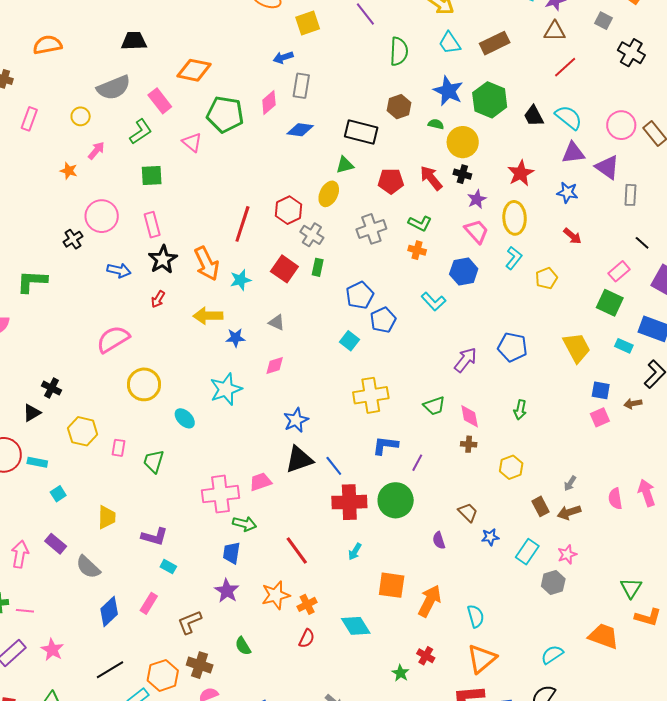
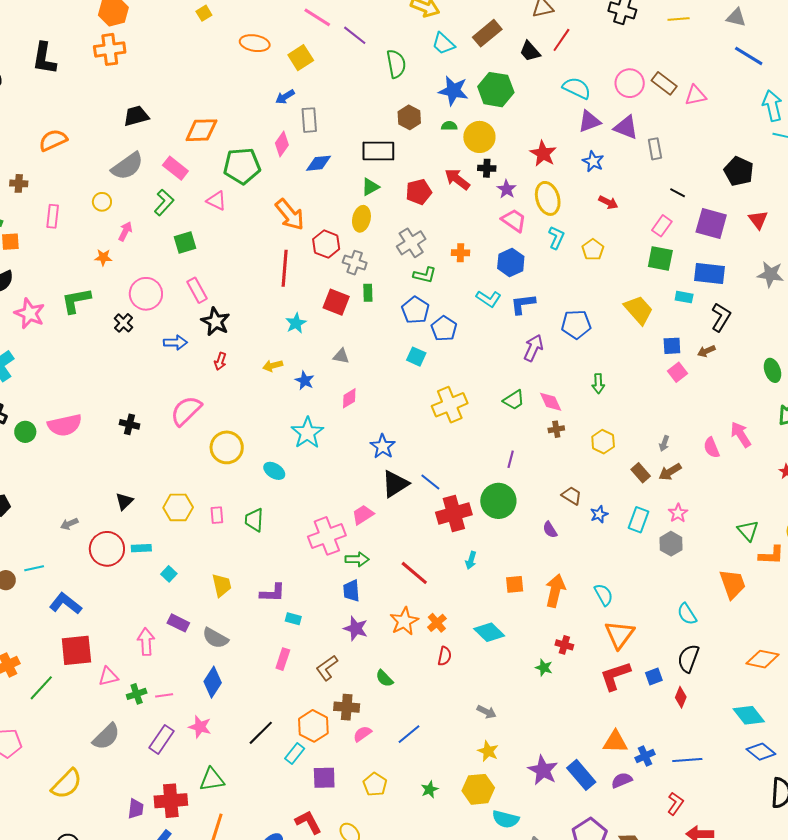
black trapezoid: (534, 116) -> (530, 51), moved
blue star: (567, 193) -> (593, 161), turned 30
green L-shape: (420, 223) -> (425, 275), moved
orange arrow: (207, 264) -> (290, 215), moved
green L-shape: (32, 281) -> (76, 301), moved
yellow arrow: (208, 316) -> (273, 366), size x0.7
blue star: (235, 338) -> (305, 381), turned -30
black cross: (52, 388) -> (129, 424), moved
blue L-shape: (385, 445) -> (523, 304), moved
orange square: (392, 585) -> (515, 584), size x0.7
blue diamond: (109, 612) -> (213, 682), moved
orange trapezoid: (604, 636) -> (733, 584), turned 64
cyan semicircle: (552, 655) -> (687, 614), turned -75

